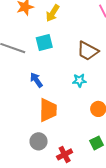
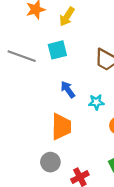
blue arrow: (36, 80) -> (68, 90), moved
cyan star: (79, 80) -> (96, 102), moved

